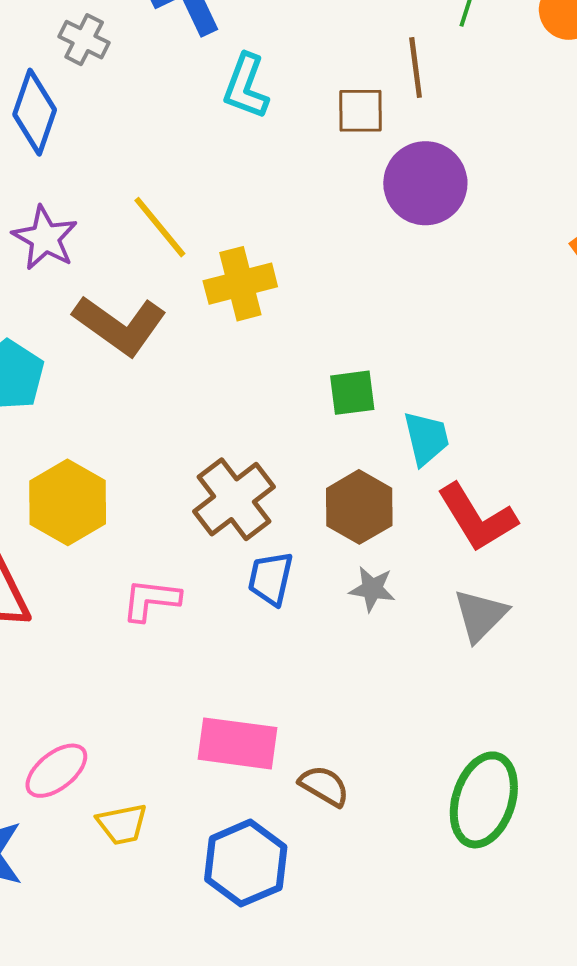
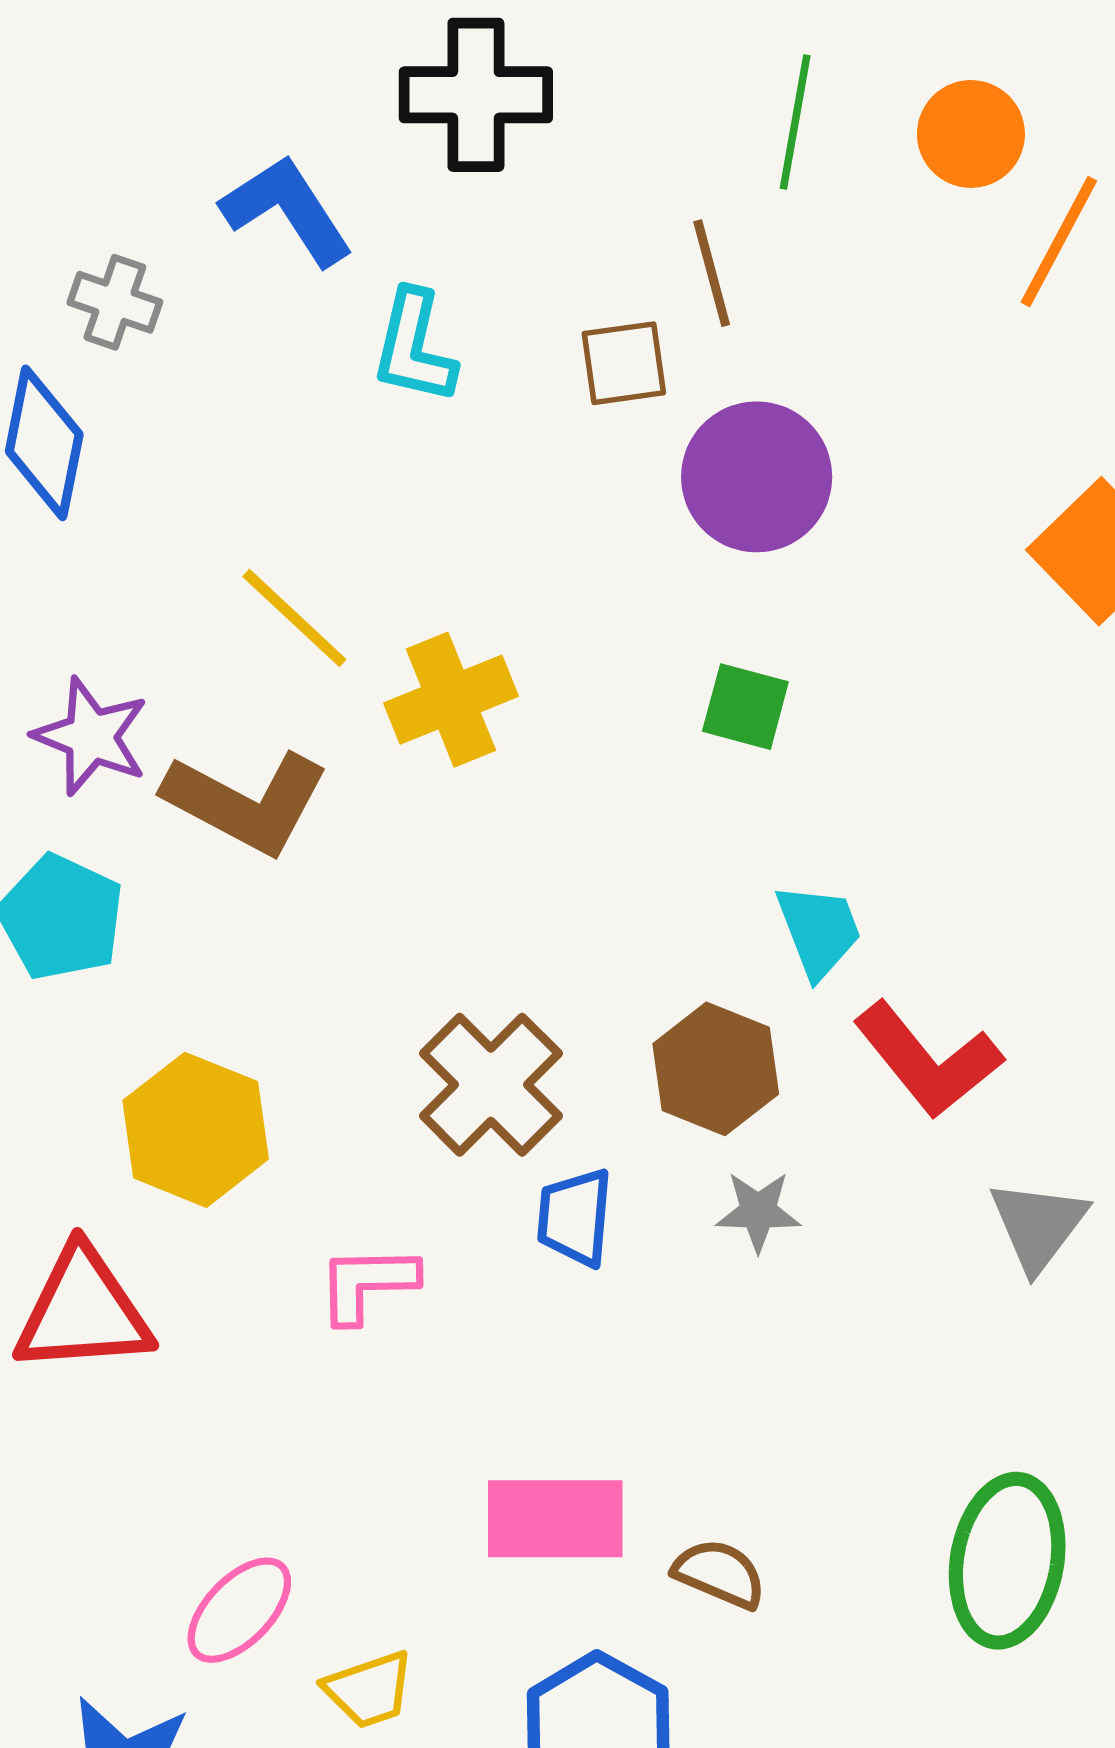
purple star: (45, 238) -> (91, 736), moved
green square: (352, 393) -> (745, 707), moved, turned 30
gray triangle: (480, 615) -> (1038, 1225), moved

